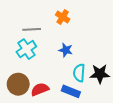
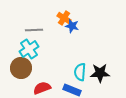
blue star: (66, 50) -> (72, 26), moved
brown circle: (18, 84) -> (21, 68), moved

